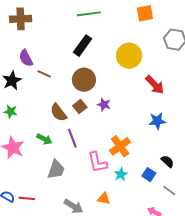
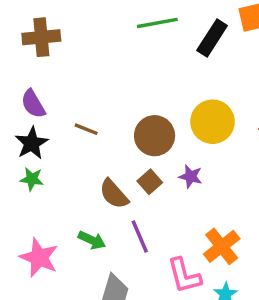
black rectangle: (82, 46) -> (212, 38), moved
yellow circle: (129, 56) -> (213, 122), moved
purple semicircle: (26, 58) -> (33, 104), moved
green star: (11, 111) -> (32, 179), moved

